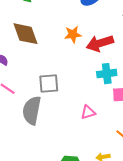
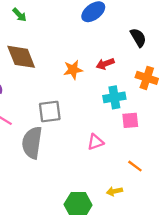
orange star: (73, 34) -> (73, 70), moved
red arrow: (100, 43) -> (105, 64), size x0.6

